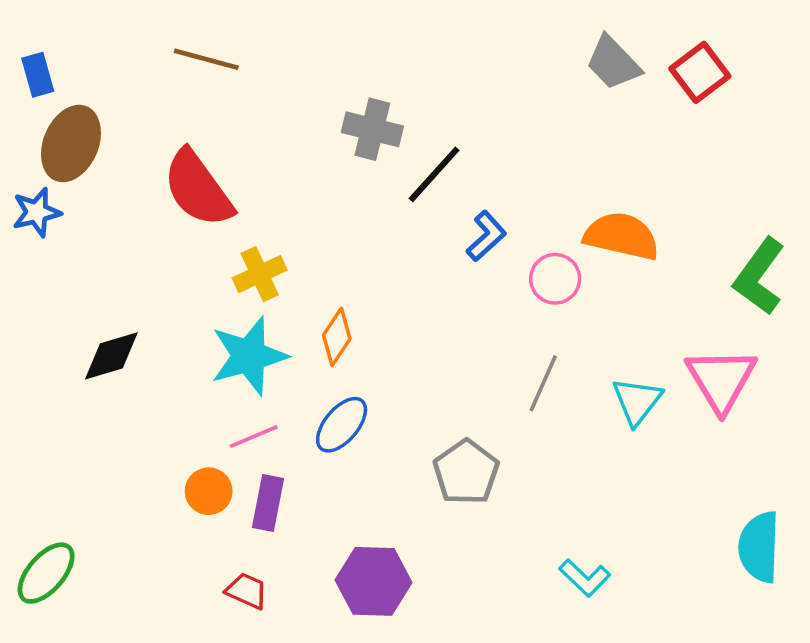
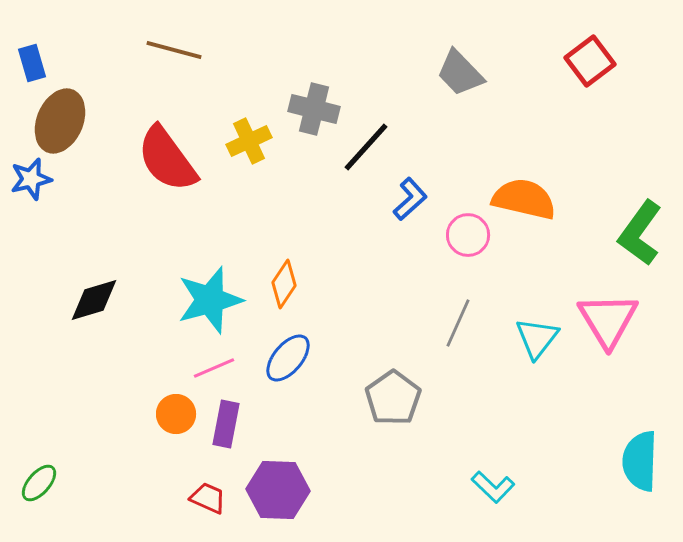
gray trapezoid: (613, 63) -> (460, 73), moved
yellow cross: (260, 274) -> (249, 141), moved
green ellipse: (46, 573) -> (39, 483), size x0.7
purple hexagon: (374, 581) -> (278, 490), moved

